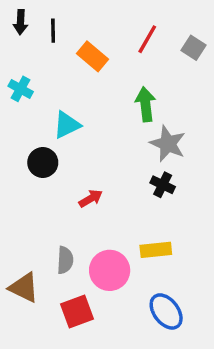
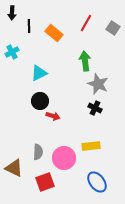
black line: (53, 31) -> (29, 26), moved
cyan cross: (21, 89) -> (12, 52), turned 32
black circle: (43, 163) -> (40, 101), moved
red arrow: (91, 198) -> (53, 116), turned 48

